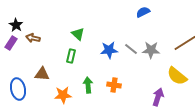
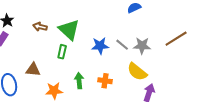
green triangle: (78, 34) -> (69, 30), size x1.6
brown arrow: (33, 38) -> (40, 27), moved
yellow semicircle: (177, 76) -> (137, 72), moved

